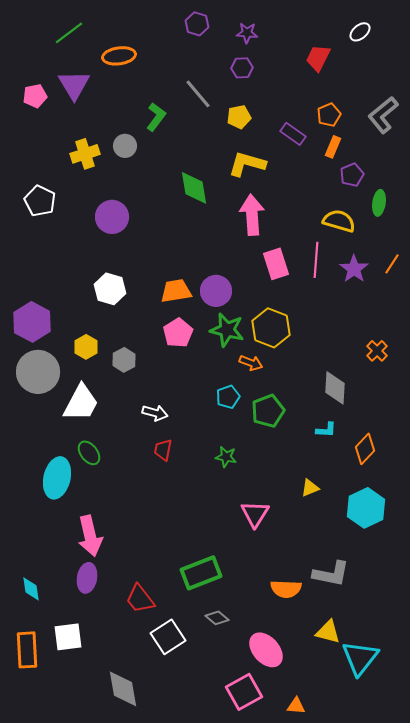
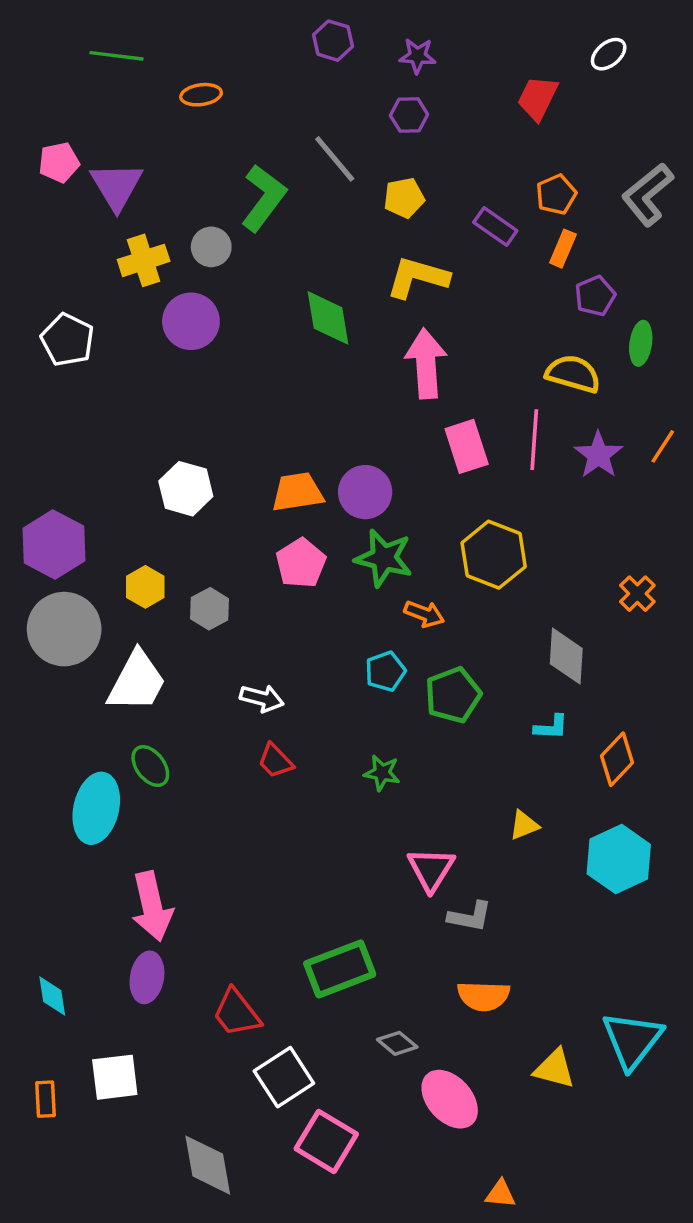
green line: (69, 33) -> (117, 56), turned 44
orange ellipse: (119, 56) -> (201, 95), size x0.7
purple triangle: (74, 85) -> (117, 186), moved
green L-shape: (156, 117) -> (264, 198), size x1.4
purple circle: (112, 217) -> (191, 321), moved
yellow hexagon: (271, 328) -> (494, 555), moved
red trapezoid: (163, 450) -> (275, 761), turned -55
gray L-shape: (331, 574) -> (470, 917), moved, size x0.7
gray diamond: (217, 618) -> (397, 1043), moved
orange rectangle: (27, 650) -> (46, 1099), size x0.6
cyan triangle: (360, 658) -> (632, 1040), moved
pink square: (244, 692) -> (326, 1141), moved, turned -30

